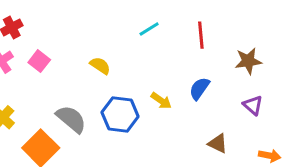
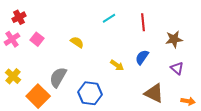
blue hexagon: (120, 114) -> (90, 93), moved
gray semicircle: (71, 119) -> (58, 77), turned -100
brown triangle: (218, 143) -> (154, 93), size x1.5

